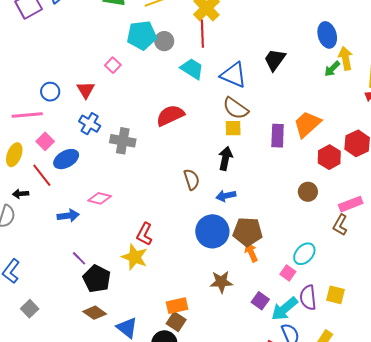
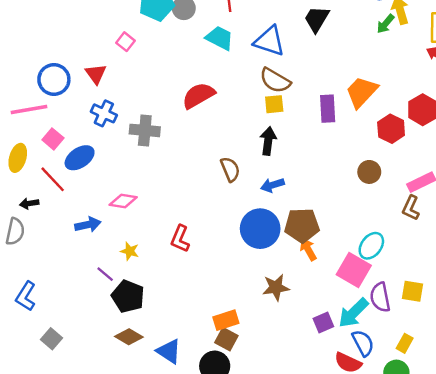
blue circle: (50, 92) -> (54, 80), size x1.4
yellow star: (135, 257) -> (130, 251), moved, size x0.6
pink square: (288, 273) -> (354, 270), size x1.8
purple square: (260, 301) -> (323, 323), moved, turned 36

